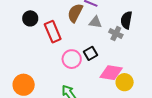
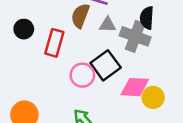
red rectangle: (53, 32) -> (54, 43), turned 45
gray cross: (116, 33) -> (135, 36), size x1.6
black square: (91, 53) -> (106, 65), size x1.6

